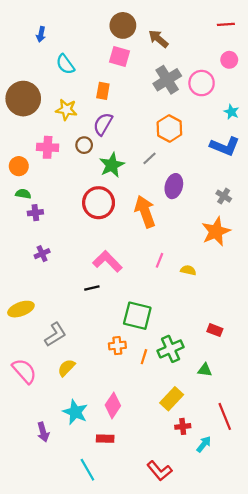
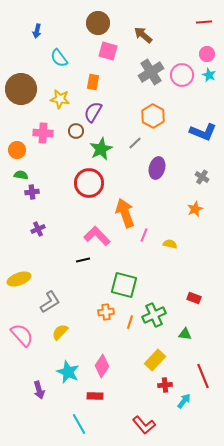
brown circle: (123, 25) -> (98, 23), moved
cyan star: (231, 112) -> (209, 75), moved
orange arrow: (145, 212) -> (125, 213), moved
orange star: (216, 231) -> (195, 209), size x0.6

